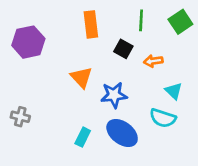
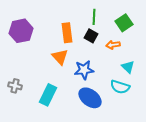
green line: (141, 20) -> (94, 17), moved
green square: (180, 22) -> (124, 23), moved
orange rectangle: (91, 24) -> (67, 33), moved
cyan rectangle: (83, 137) -> (48, 95), moved, size x1.5

